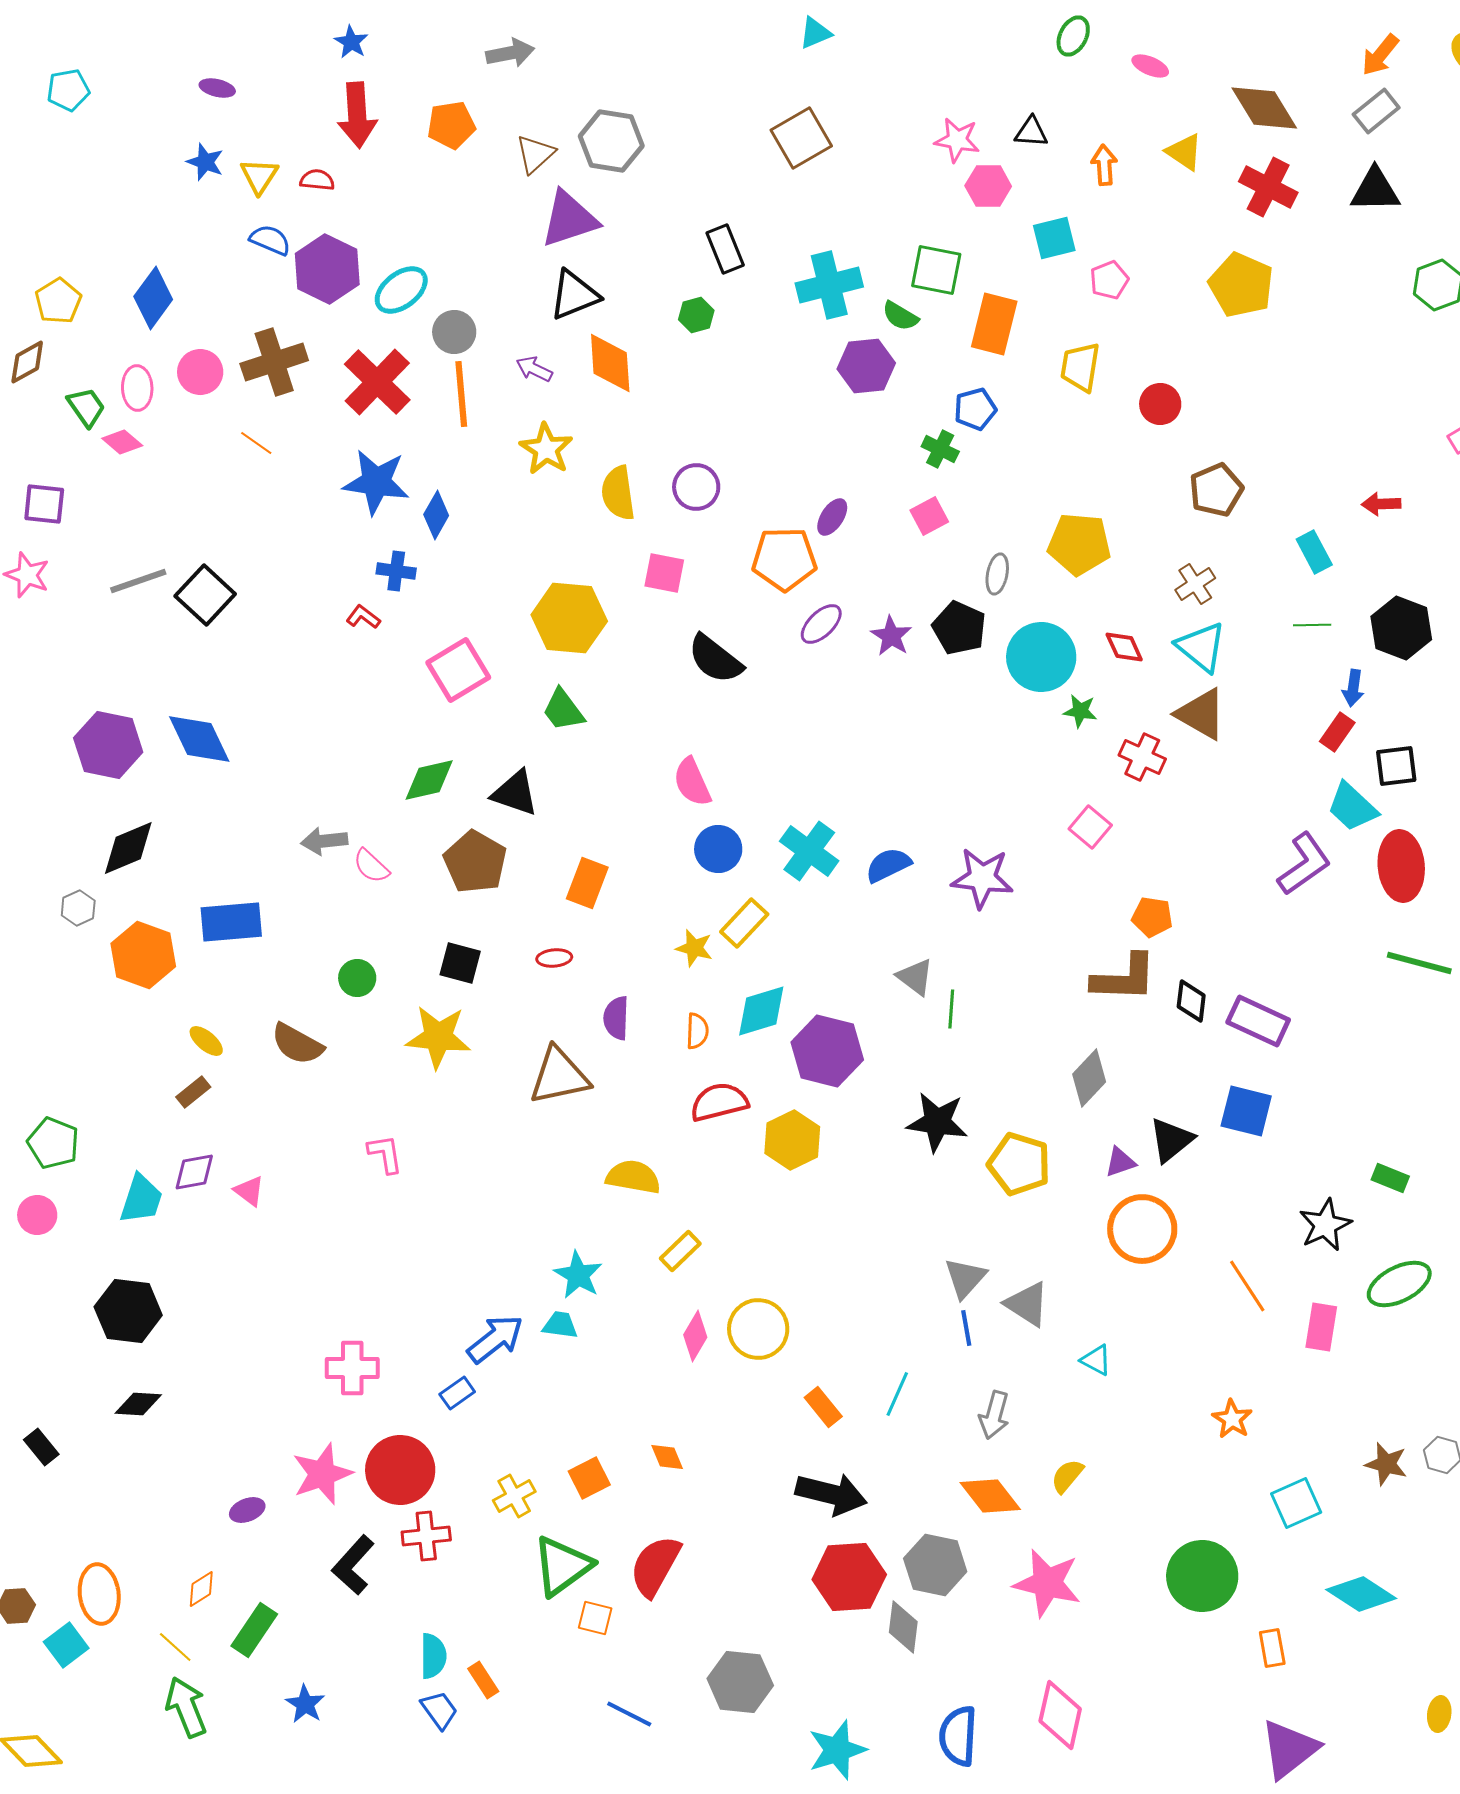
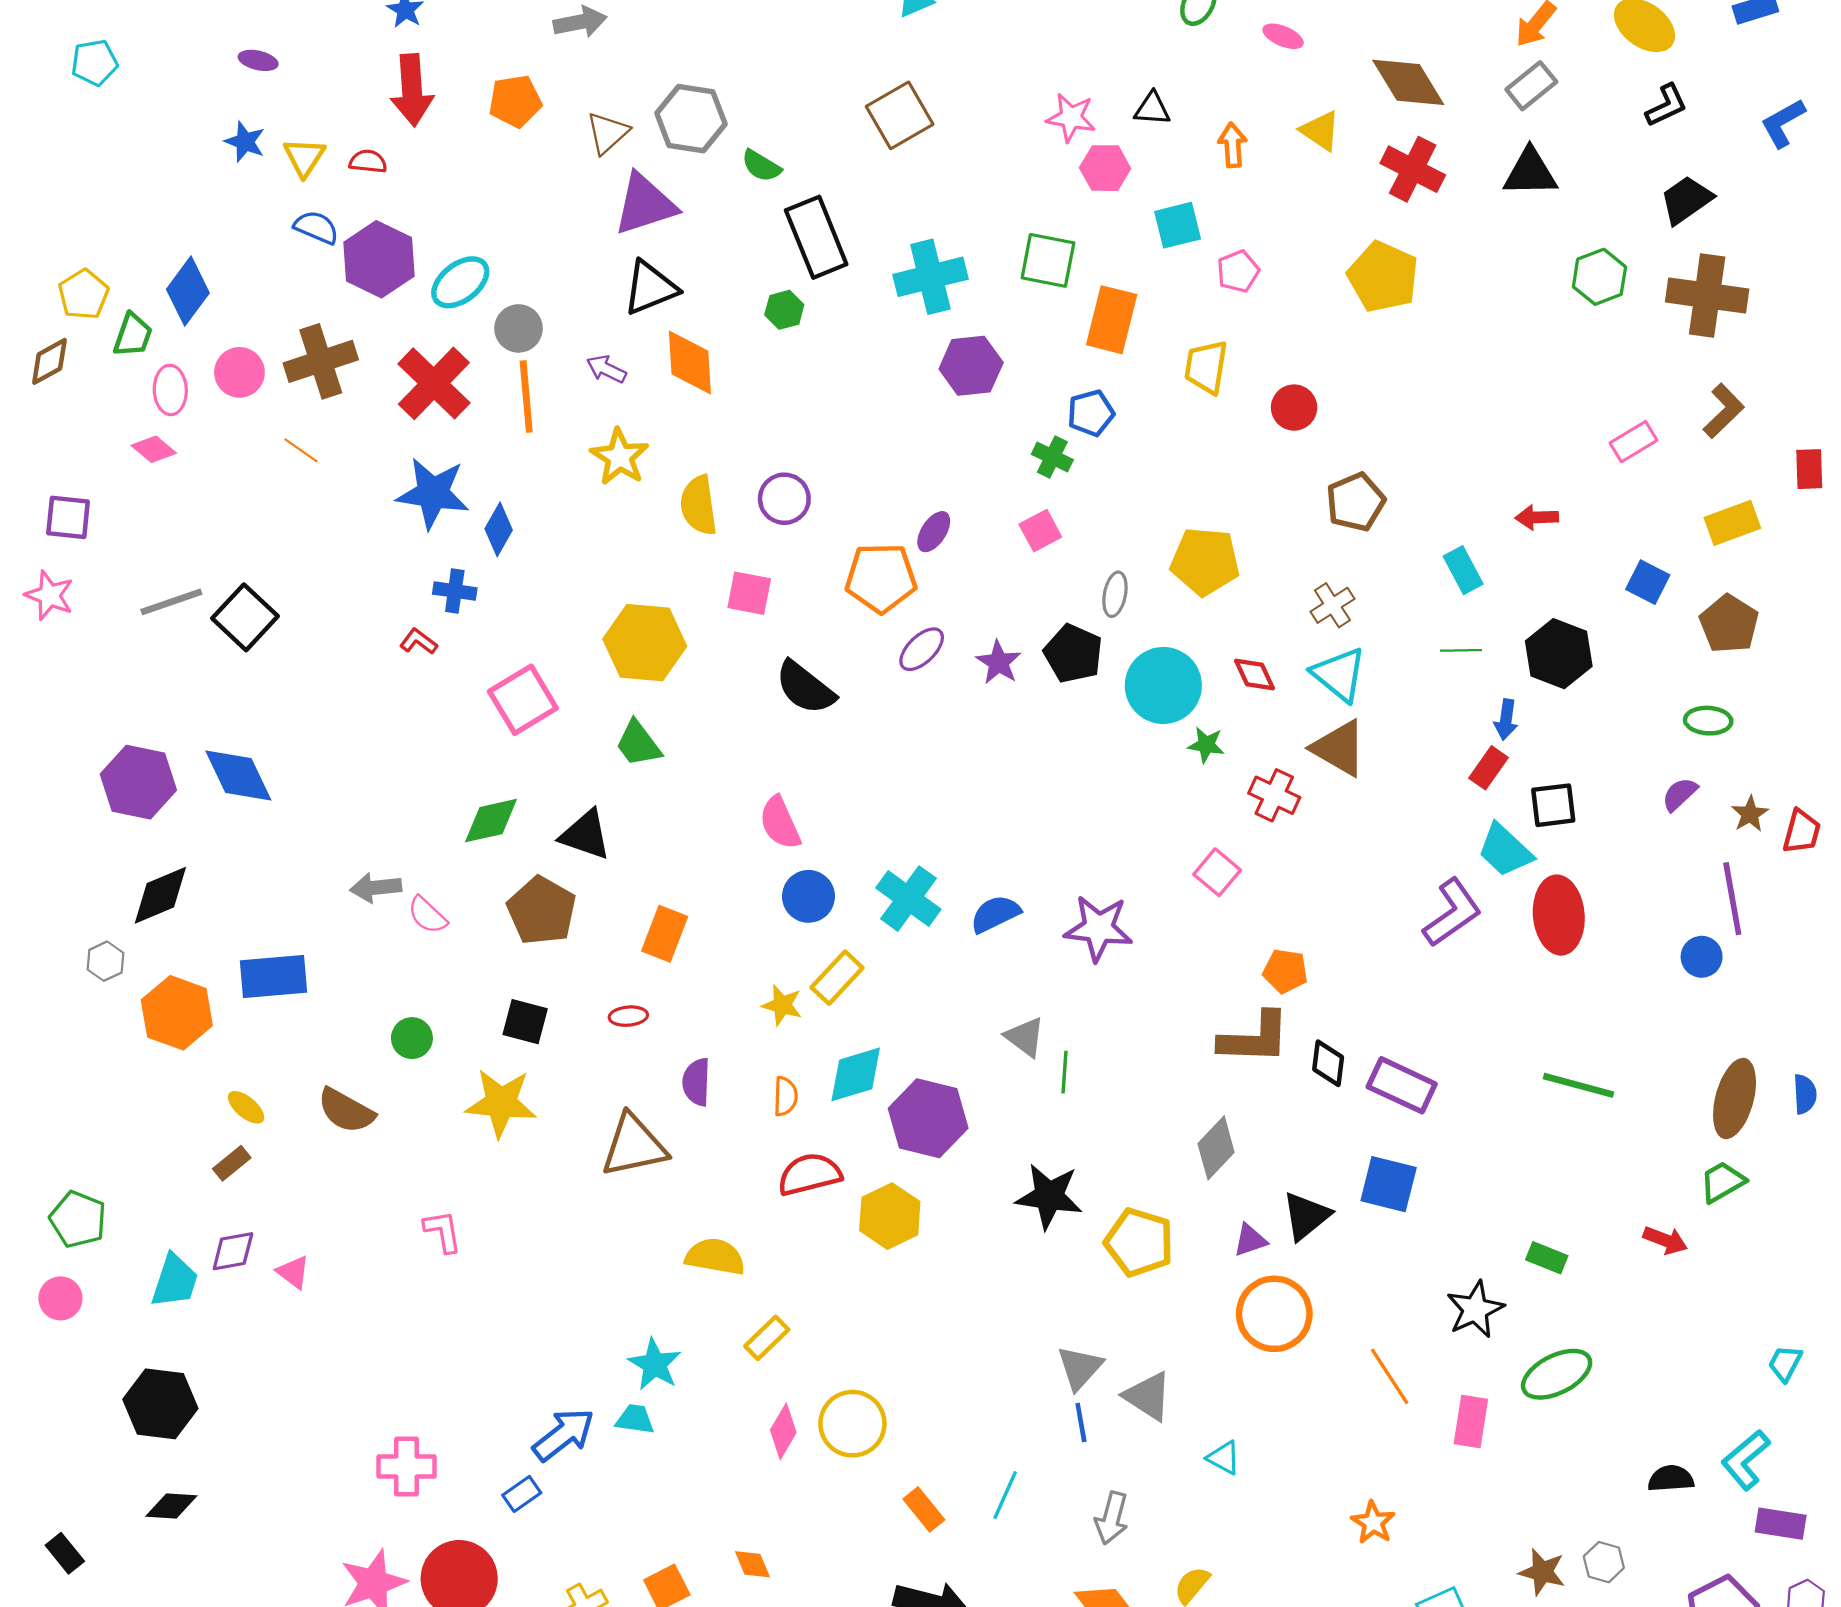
black rectangle: (725, 249) -> (816, 237), size x1.5
green semicircle: (900, 316) -> (761, 166), moved
green trapezoid: (86, 407) -> (133, 335), moved, turned 54
green line: (1419, 963) -> (1579, 1085), moved

